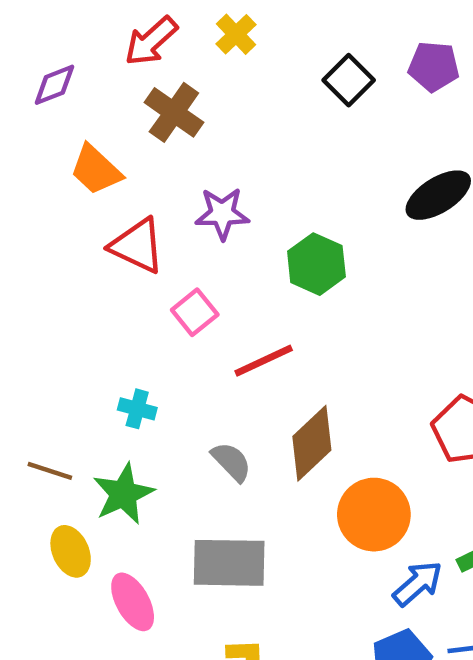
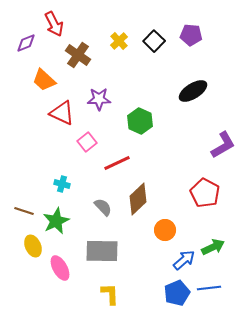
yellow cross: (236, 34) -> (119, 41), moved
red arrow: (151, 41) -> (54, 24), moved, turned -75
orange circle: (374, 515) -> (165, 230), size x0.7

